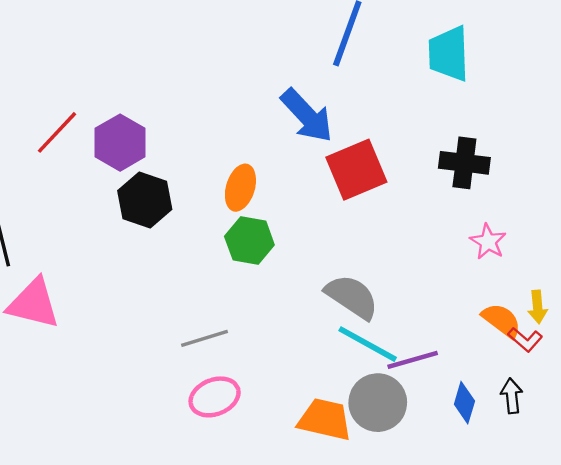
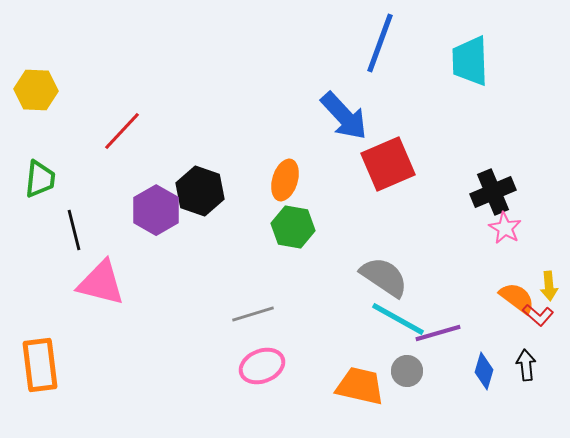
purple hexagon: (120, 143) -> (156, 210), moved
black cross: (464, 163) -> (493, 192), moved, turned -30
gray circle: (378, 403) -> (407, 371), size x0.6

